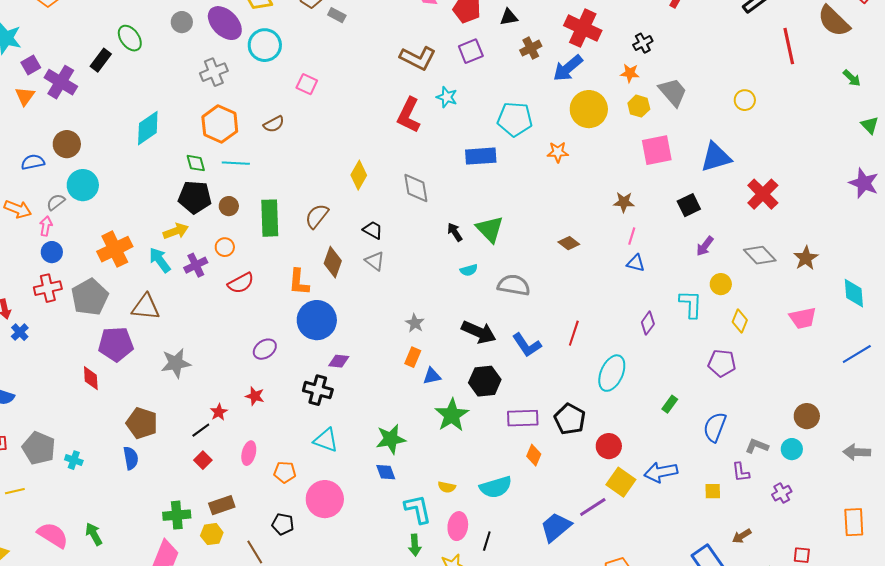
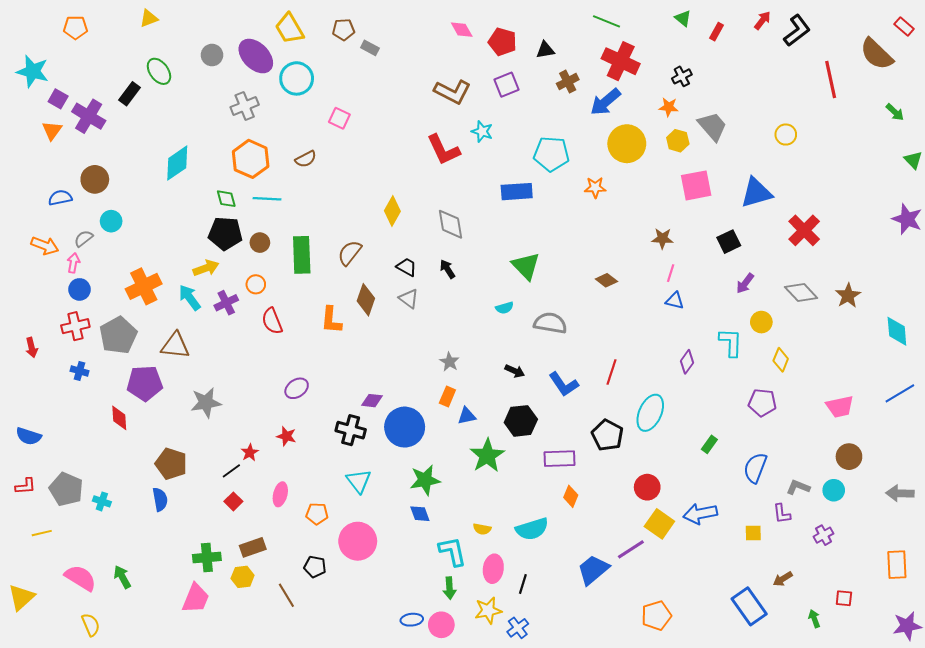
purple square: (31, 65) -> (58, 99), turned -30
red L-shape: (409, 115) -> (443, 150), turned -51
cyan circle: (83, 185) -> (111, 221), size x0.7
black arrow: (455, 232) -> (447, 269), moved
red semicircle: (241, 283) -> (272, 321), turned 96
pink trapezoid: (803, 318) -> (840, 407), moved
blue circle: (317, 320) -> (405, 427), moved
blue cross: (20, 332) -> (79, 371), moved, turned -30
black arrow: (479, 332) -> (515, 371), size x0.6
black pentagon: (570, 419) -> (607, 435), moved
cyan triangle: (326, 440) -> (359, 481), turned 32

